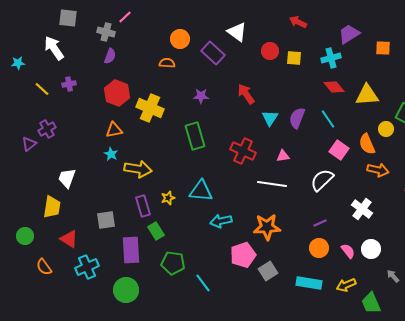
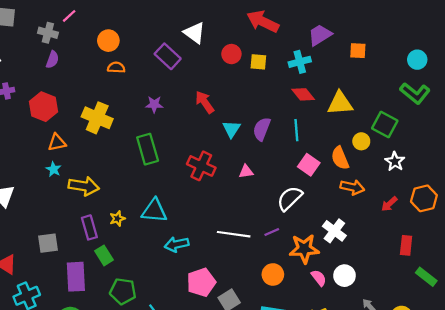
red arrow: (298, 22) -> (263, 22), size x1.6
orange circle: (180, 39) -> (108, 41), moved
red hexagon: (117, 93) -> (43, 107), moved
cyan line: (328, 119) -> (296, 130), turned 30
white line: (272, 184) -> (234, 234), moved
purple line: (320, 223) -> (272, 232), moved
orange star: (267, 227) -> (304, 249), moved
orange circle: (319, 248) -> (273, 274), moved

